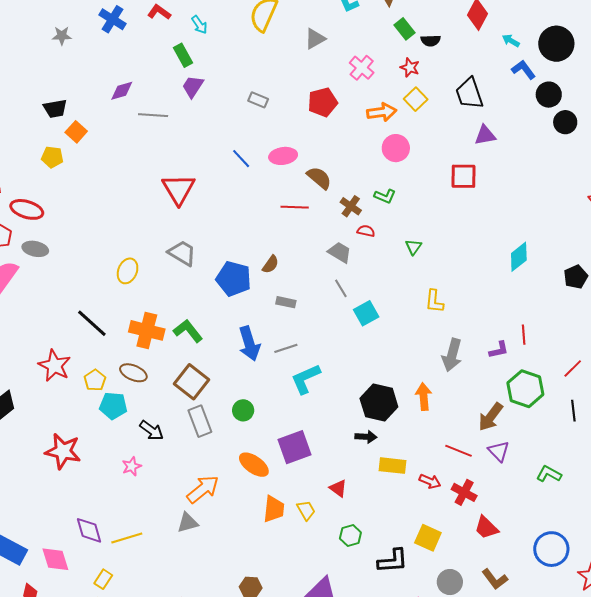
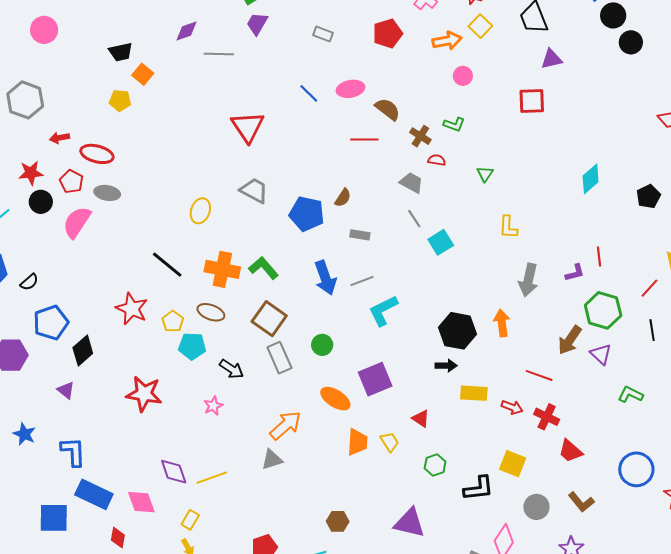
pink circle: (396, 148) -> (463, 76), size x0.7
purple triangle: (499, 451) -> (601, 354), moved

